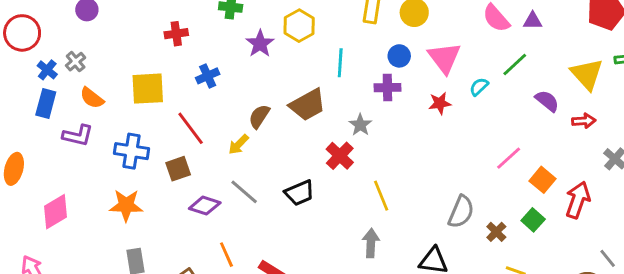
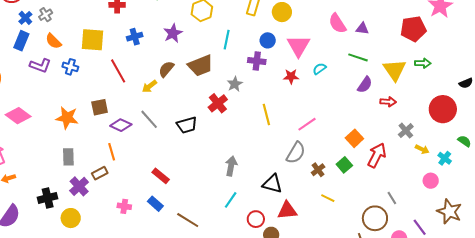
purple star: (260, 44) -> (173, 33), moved
green line: (515, 65) -> (358, 57), moved, turned 54
purple semicircle: (547, 101) -> (365, 85), turned 78
blue cross: (131, 151) -> (70, 67), moved, size x0.7
pink line: (509, 158) -> (307, 124), moved
brown square: (178, 169) -> (100, 107), moved
yellow line: (381, 196) -> (266, 114), moved
pink diamond: (55, 212) -> (18, 116), turned 60
orange line: (226, 255) -> (112, 152), moved

